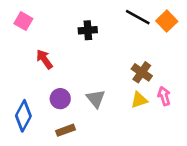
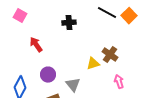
pink arrow: (164, 96) -> (119, 82), moved
gray triangle: (96, 99) -> (73, 85), moved
yellow triangle: (139, 100) -> (93, 64), moved

